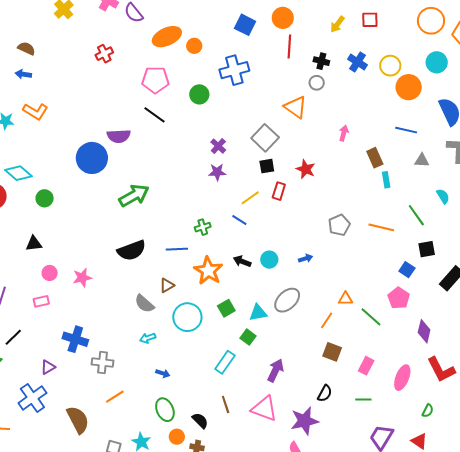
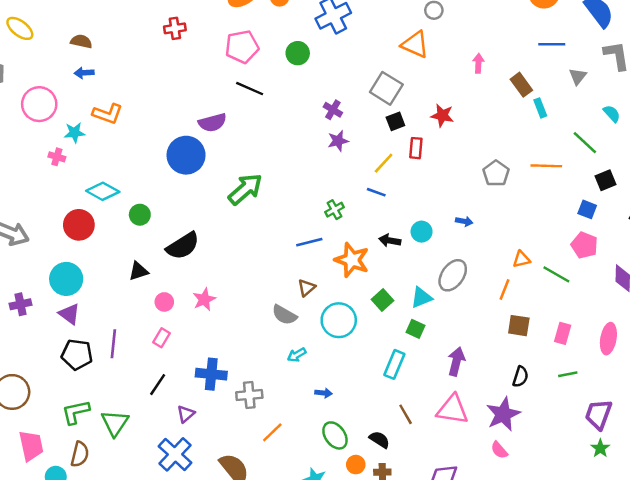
red cross: (104, 54) -> (175, 28), turned 30
gray triangle: (422, 160) -> (578, 76), turned -42
black semicircle: (132, 250) -> (183, 246), moved
blue arrow: (306, 258) -> (464, 221), turned 40
pink rectangle: (41, 301) -> (161, 338), turned -35
black line: (13, 337) -> (158, 385), moved

